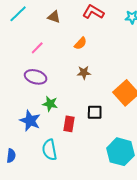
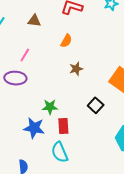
purple ellipse: (36, 77) -> (15, 78), moved
black square: (95, 112) -> (96, 105), turned -35
red rectangle: (69, 124) -> (63, 126), moved

